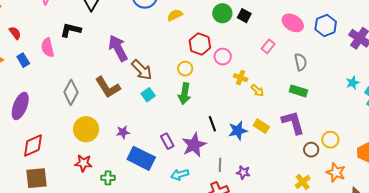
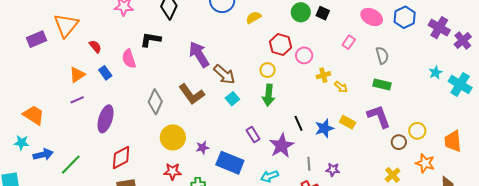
yellow cross: (241, 78) -> (323, 75), turned -32
purple star: (123, 132) -> (202, 148), moved
purple rectangle: (167, 141) -> (253, 135), moved

